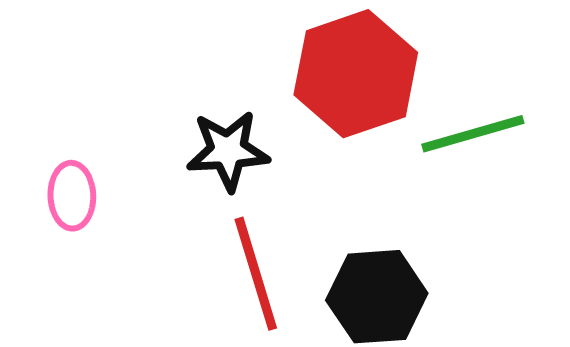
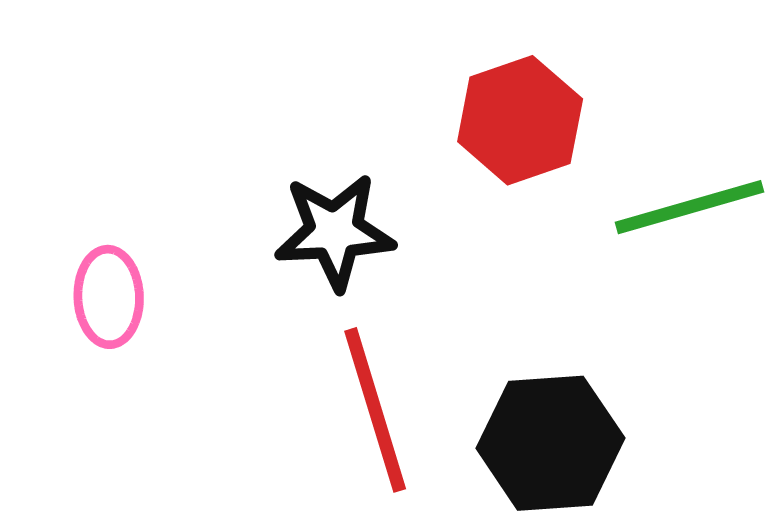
red hexagon: (356, 74) -> (520, 120), size x0.7

